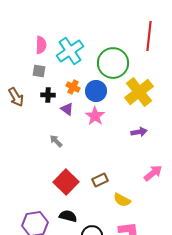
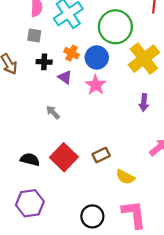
purple arrow: (139, 132) -> (144, 102), turned 105
black semicircle: (68, 216) -> (30, 159), moved

